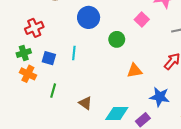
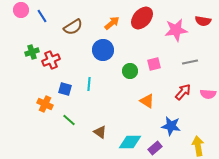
pink square: (142, 20) -> (154, 64), moved, turned 32
green cross: (24, 53) -> (32, 52), moved
orange triangle: (135, 71) -> (147, 101), turned 42
green line: (53, 91) -> (69, 120), turned -64

